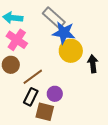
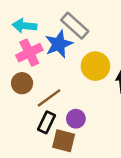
blue star: (64, 33) -> (59, 44), moved, turned -30
pink cross: (17, 40) -> (29, 53), turned 30

